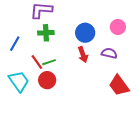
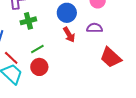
red line: (37, 62) -> (11, 58), moved

